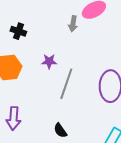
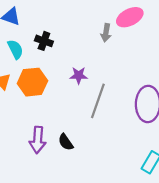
black semicircle: (60, 130) -> (66, 142), moved

